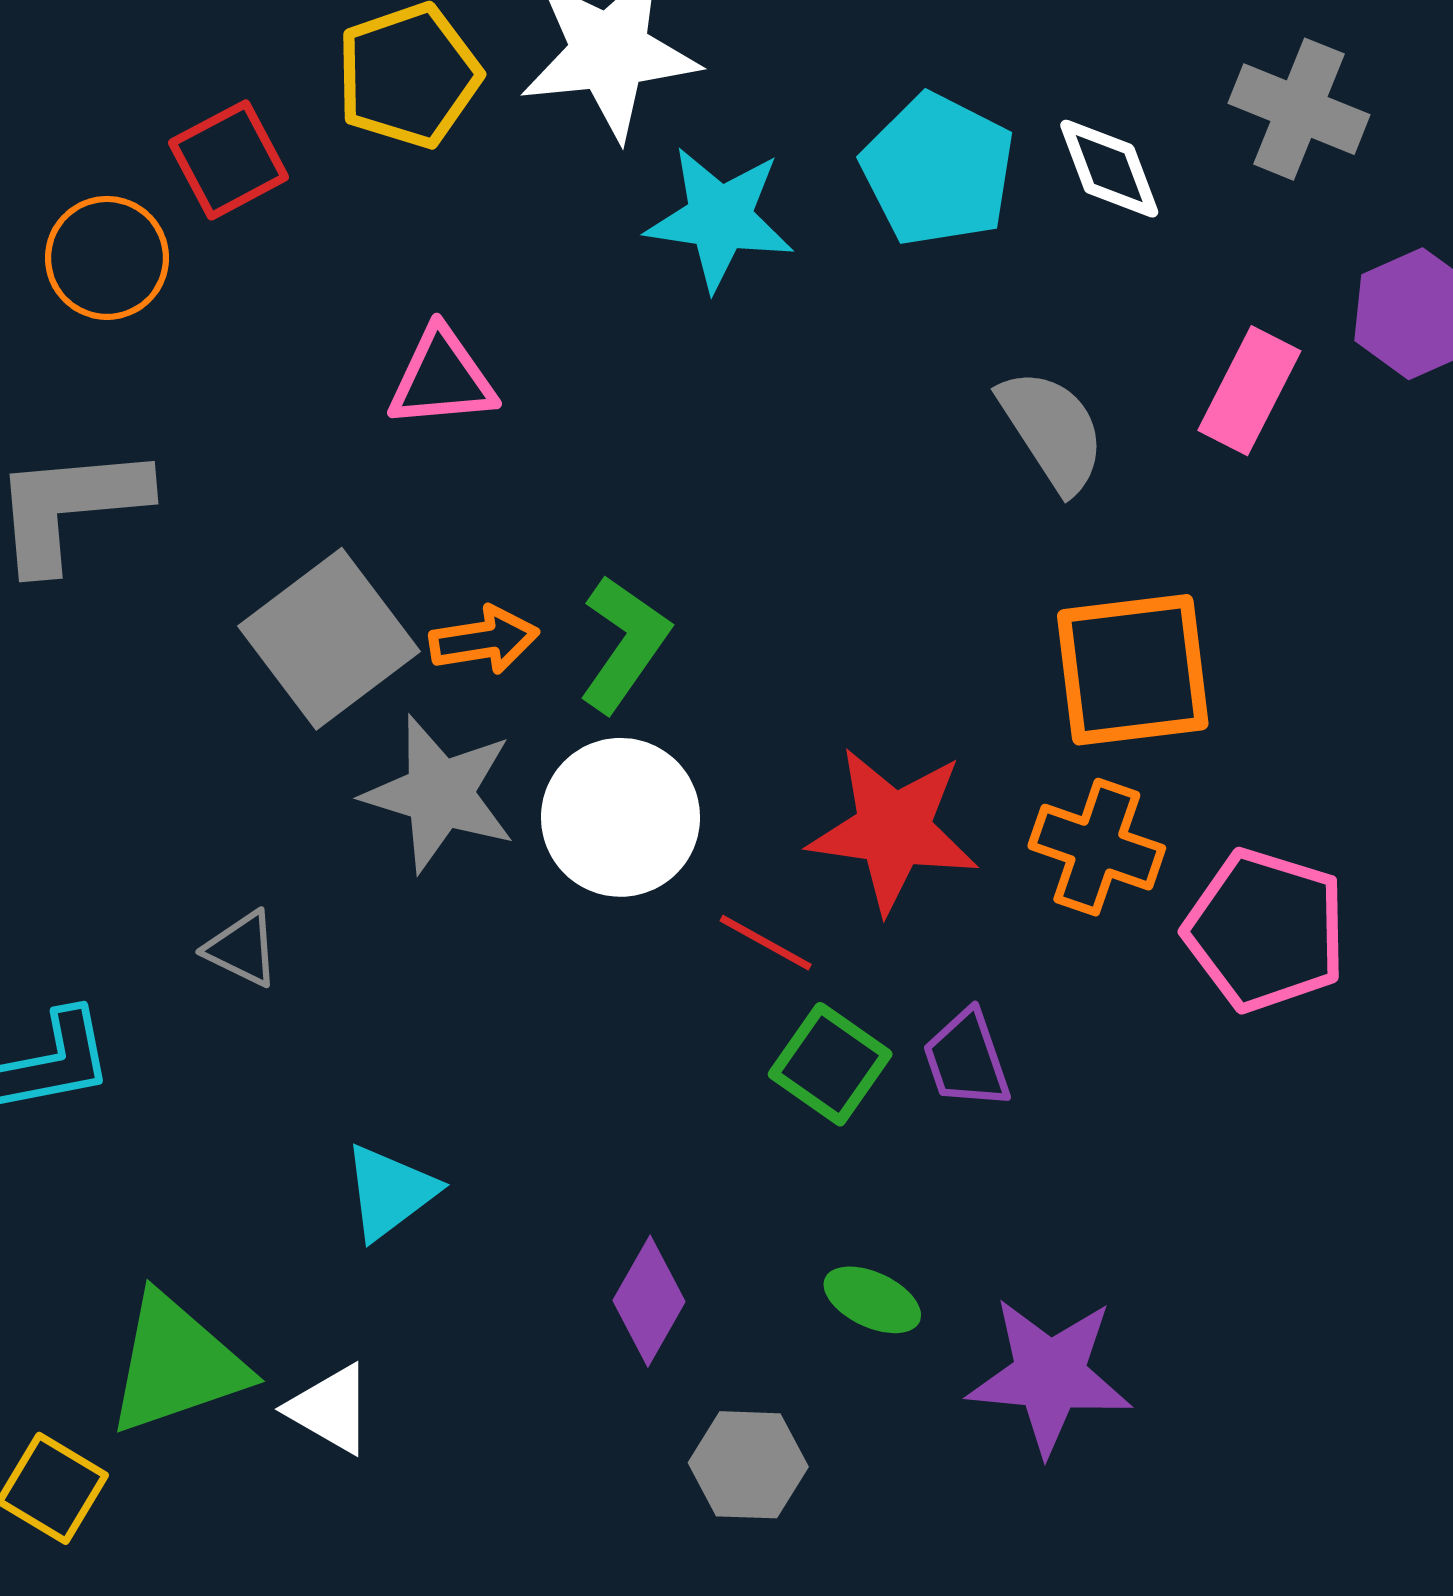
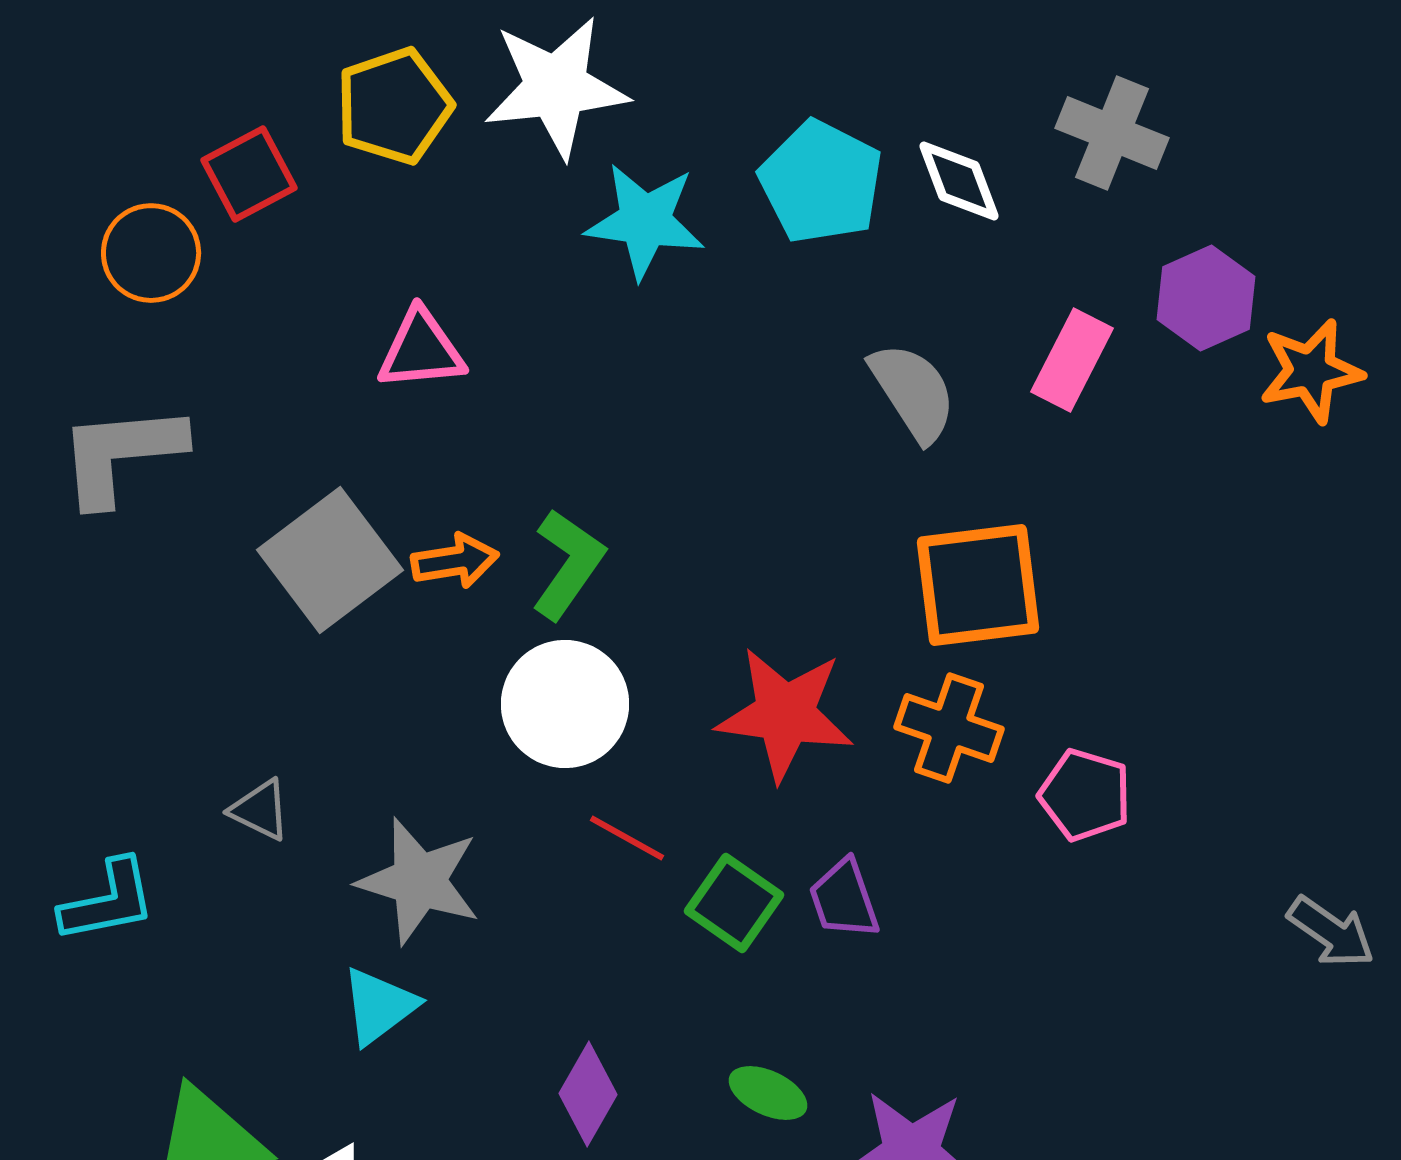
gray star: (439, 794) -> (419, 881), moved
pink pentagon: (1266, 930) -> (1085, 795), size x0.7
red line: (766, 943) -> (627, 838), moved

